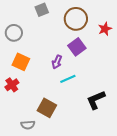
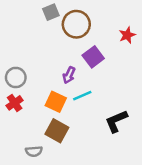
brown circle: (76, 19) -> (76, 24), moved
gray circle: (14, 33) -> (16, 77), moved
orange square: (21, 62) -> (56, 102), moved

